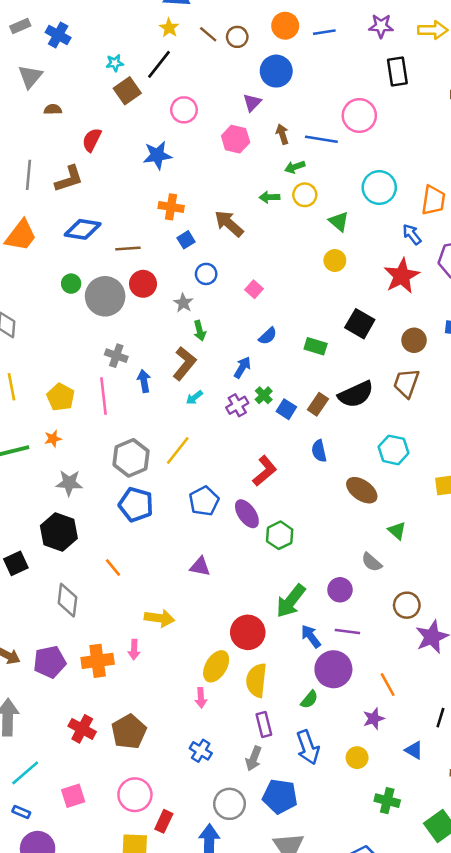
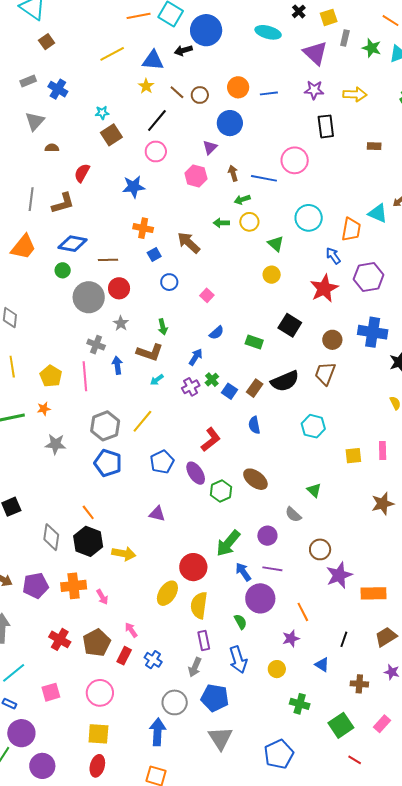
black line: (159, 64) -> (157, 121), moved
green circle: (71, 284) -> (63, 270), moved
gray star: (183, 303) -> (121, 323), moved
brown L-shape: (184, 363) -> (150, 352), turned 68
brown ellipse: (362, 490) -> (255, 479), moved
black hexagon: (59, 532) -> (88, 541), moved
pink arrow: (134, 650) -> (102, 597), moved, turned -35
pink arrow: (201, 698) -> (131, 630), moved, turned 147
green semicircle: (309, 699) -> (240, 622), turned -70
red rectangle: (164, 821) -> (124, 656), moved

